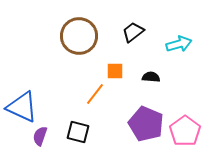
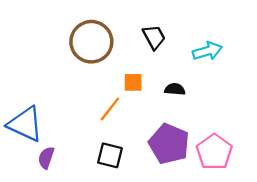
black trapezoid: (133, 32) -> (154, 37), turned 100
black square: (78, 132) -> (110, 155), moved

